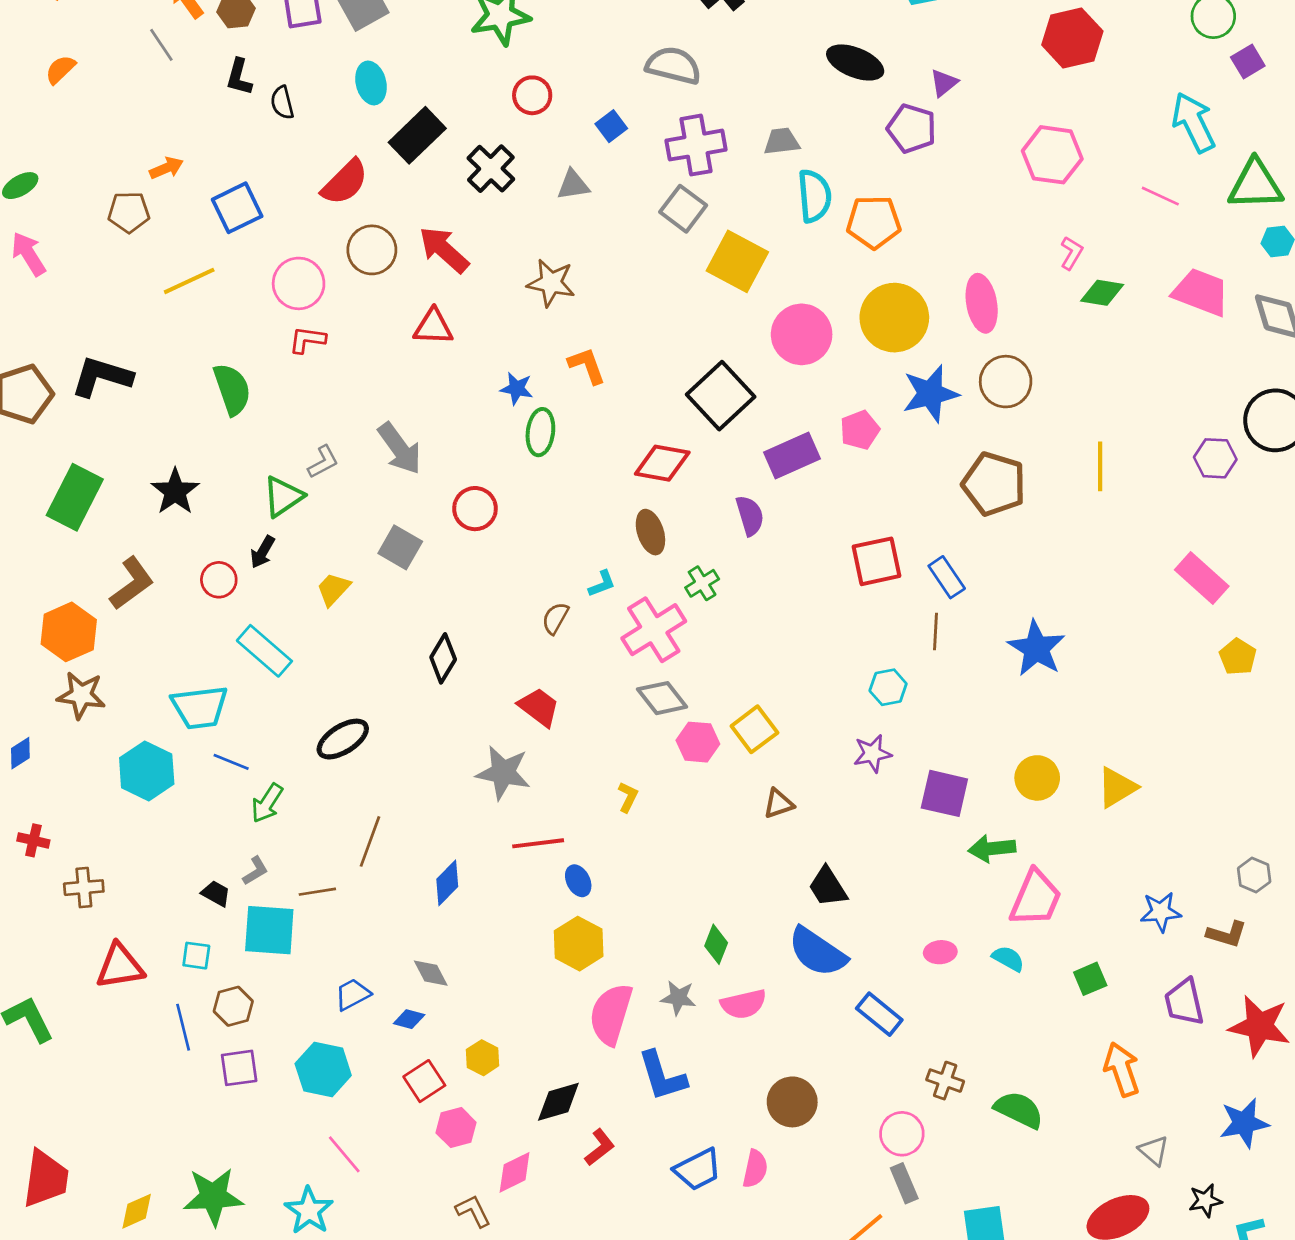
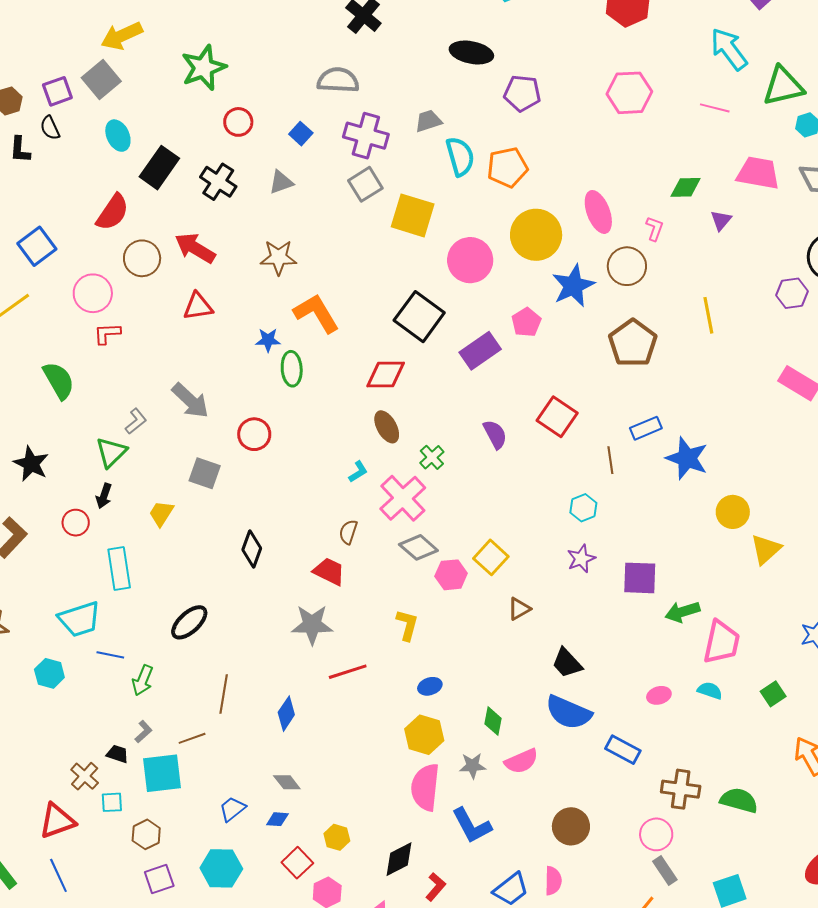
purple triangle: (944, 83) -> (721, 220), moved
black semicircle: (282, 103) -> (50, 128), moved
purple cross: (696, 145) -> (366, 136), turned 36
gray square: (683, 209) -> (365, 184), turned 32
pink L-shape: (1072, 253) -> (654, 229), moved
orange L-shape: (587, 366) -> (316, 313), size x1.5
brown pentagon: (994, 484) -> (633, 343), turned 30
purple semicircle: (750, 516) -> (495, 434), moved
red square: (876, 561) -> (557, 417), turned -33
blue rectangle: (947, 577) -> (646, 428), moved, turned -68
brown semicircle: (555, 618) -> (348, 532), moved
cyan rectangle: (264, 651) -> (119, 568), turned 51
cyan hexagon: (147, 771) -> (49, 673), size x0.7
yellow circle: (1037, 778) -> (733, 512), moved
yellow L-shape: (628, 797) -> (407, 625), size x1.4
blue ellipse: (578, 881) -> (430, 686), moved, turned -70
brown cross: (84, 888) -> (85, 776), moved, turned -32
yellow hexagon: (579, 944) -> (424, 735), moved
blue line: (183, 1027) -> (58, 875), moved
brown cross: (945, 1081) -> (681, 789), size x1.4

